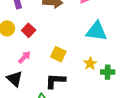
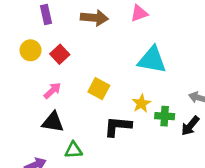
black triangle: (15, 79) -> (53, 122), moved, turned -36
black L-shape: (55, 81) -> (118, 126), moved

